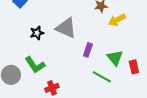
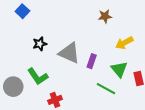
yellow arrow: (117, 20) -> (124, 43), moved
gray triangle: (66, 28) -> (69, 53), moved

